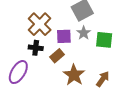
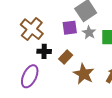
brown cross: (40, 24) -> (32, 29), moved
purple square: (64, 36) -> (70, 28), moved

